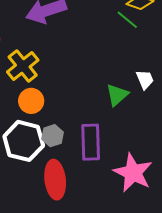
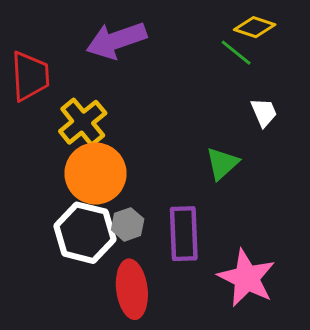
white trapezoid: (145, 80) -> (264, 112), moved
orange circle: (31, 101) -> (96, 173), size x1.6

